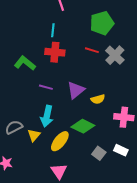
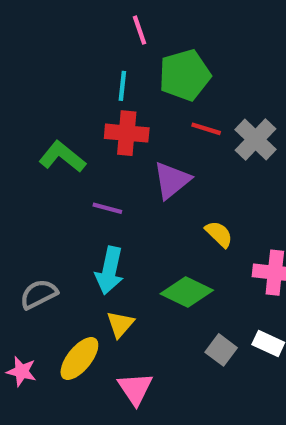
green pentagon: (102, 23) -> (185, 75), moved
purple triangle: (76, 90) -> (172, 180), moved
yellow semicircle: (98, 99) -> (219, 234), turned -120
yellow triangle: (34, 135) -> (120, 324), moved
yellow ellipse: (60, 141) -> (79, 359), moved

